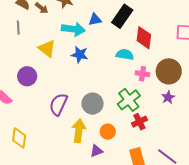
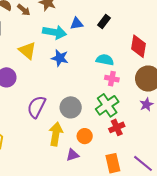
black rectangle: (122, 16) -> (104, 21), size x0.6
red diamond: (144, 38) -> (138, 46), moved
pink cross: (143, 74) -> (112, 79), moved

